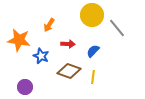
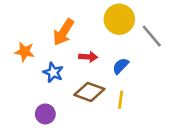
orange arrow: (49, 25) -> (64, 32), size x1.5
orange star: (19, 40) -> (25, 52), size x0.7
purple circle: (25, 87) -> (45, 114), moved

